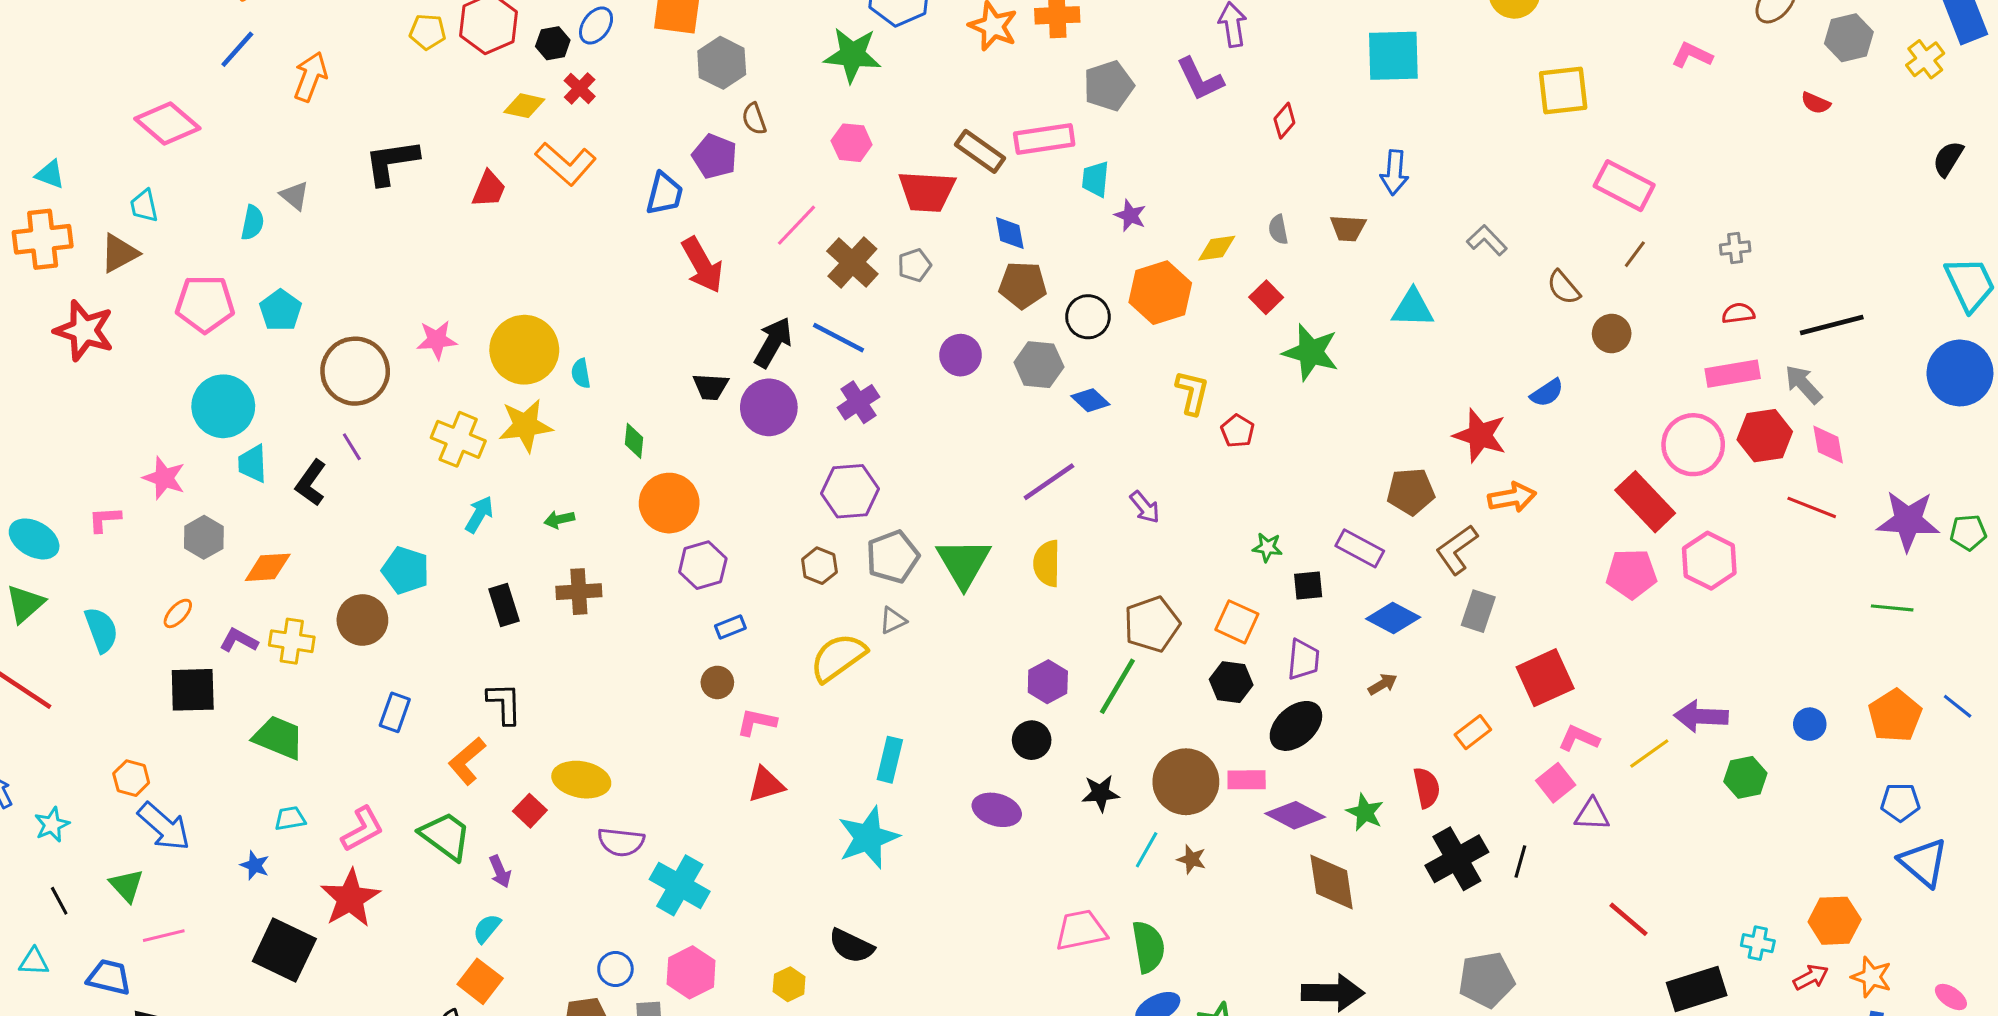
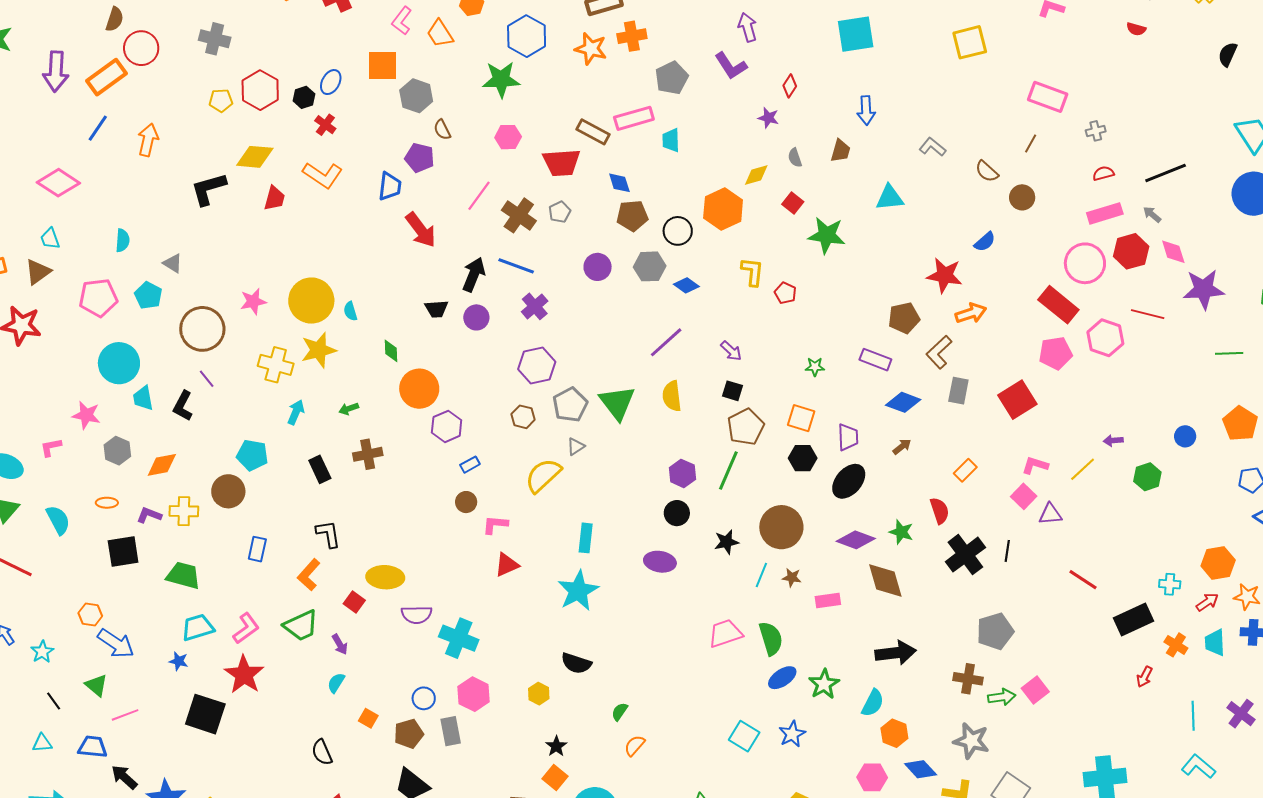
yellow diamond: (524, 106) -> (255, 157), moved, size x1.4
pink rectangle: (1624, 186) -> (1048, 97), moved
gray triangle: (295, 196) -> (173, 263), moved
purple star: (1130, 216) -> (768, 118), moved
brown trapezoid: (1348, 228) -> (840, 151), turned -70
gray arrow: (1803, 384) -> (1152, 214), size x0.7
purple circle: (769, 407) -> (476, 317), size x0.7
red line: (1812, 507) -> (1148, 314), moved
purple star: (1908, 521) -> (1204, 289), moved
black square: (1308, 585) -> (733, 391), moved, turned 30
orange ellipse: (178, 613) -> (107, 503), turned 55
red square: (1545, 678) -> (1017, 400), moved
purple arrow: (1701, 716) -> (1113, 441), size x0.6
pink rectangle: (1247, 780) -> (828, 600), moved
cyan trapezoid: (290, 818) -> (198, 627), size x1.6
green trapezoid: (445, 836) -> (301, 626), turned 126
orange square: (480, 981) -> (368, 718), moved, size x0.7

